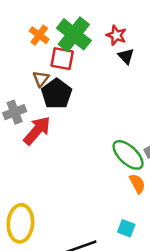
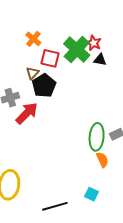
green cross: (74, 34) -> (77, 49), moved
black triangle: (126, 56) -> (100, 60), turned -40
green ellipse: (128, 155) -> (97, 137), turned 48

